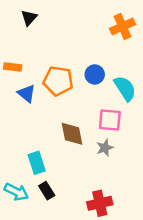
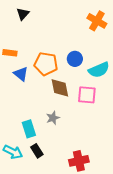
orange cross: (122, 27) -> (97, 21), turned -36
cyan semicircle: (125, 88) -> (99, 70), turned 100
brown diamond: (72, 134) -> (60, 88), moved
gray star: (105, 148) -> (53, 118), moved

